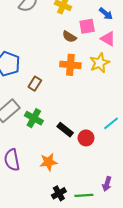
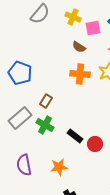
pink square: (87, 26) -> (93, 28), moved
brown rectangle: (35, 84) -> (46, 101), moved

